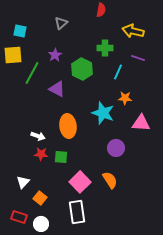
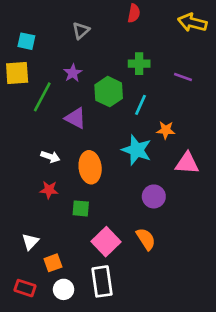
yellow arrow: (133, 31) -> (192, 23), moved
cyan line: (118, 72) -> (141, 105), moved
white arrow: (38, 136) -> (50, 157), moved
red star: (41, 154) -> (49, 190), moved
orange square: (40, 198) -> (53, 263), turned 32
white circle: (41, 224) -> (64, 289), moved

